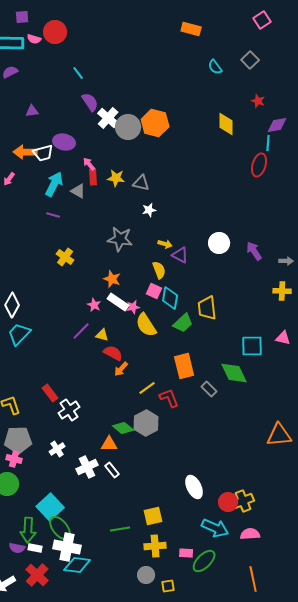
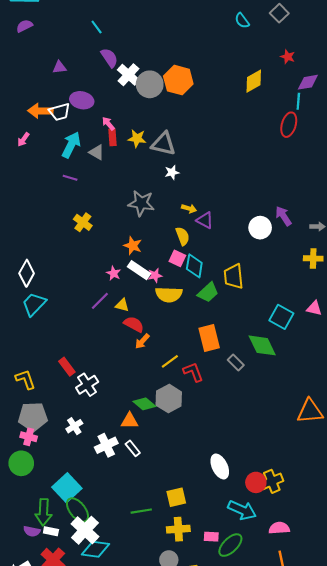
purple triangle: (32, 111) -> (59, 67), moved
yellow diamond: (226, 124) -> (254, 81), turned 60
gray triangle: (141, 183) -> (163, 144), size x1.4
white circle: (219, 243) -> (260, 228), moved
yellow semicircle: (146, 325) -> (169, 295), turned -55
cyan square: (252, 346) -> (281, 317), turned 30
pink semicircle: (250, 534) -> (279, 528), moved
white cross: (67, 547) -> (85, 530), turned 32

